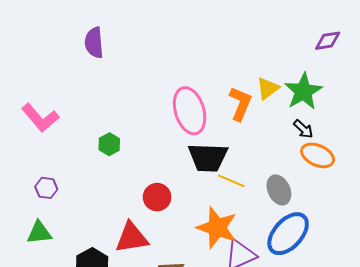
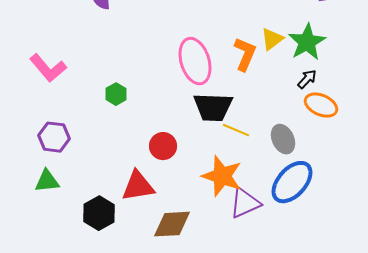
black arrow: (303, 129) -> (307, 79), turned -90
purple hexagon: (46, 188) -> (54, 137), size x1.4

